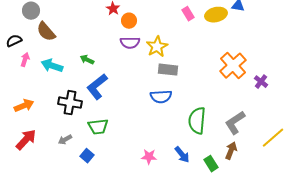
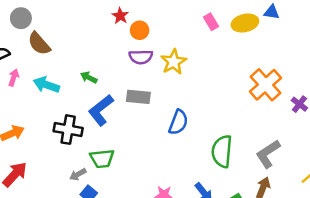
gray rectangle: (168, 70) -> (138, 97), moved
blue semicircle: (161, 97) -> (178, 122), turned -65
gray arrow: (65, 140) -> (78, 174), moved

